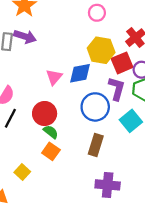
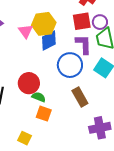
yellow hexagon: (101, 50) -> (44, 24), moved
red square: (122, 63) -> (82, 21), turned 30
pink triangle: (54, 77) -> (26, 31), moved
brown rectangle: (96, 145) -> (80, 97), turned -30

